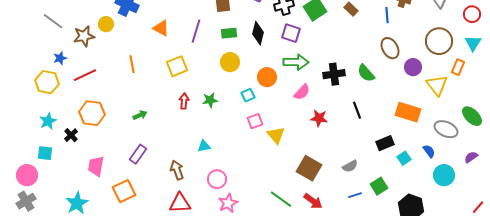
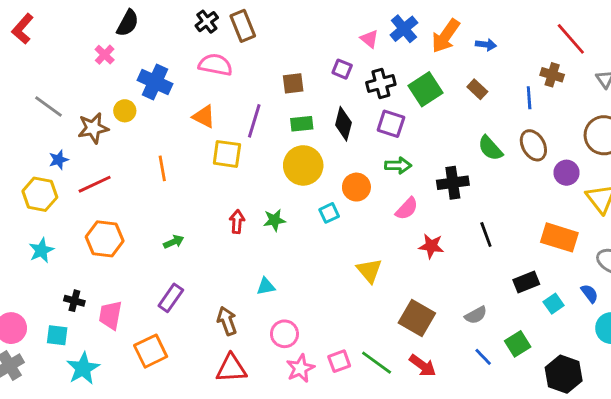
yellow circle: (230, 62) -> (303, 165), size x1.4
green arrow: (296, 62) -> (398, 165), size x0.7
yellow square: (177, 66) -> (227, 154), moved, turned 30
green semicircle: (366, 73) -> (490, 148), moved
pink square: (255, 121) -> (339, 361), moved
black cross: (71, 135) -> (74, 301), moved, turned -32
cyan square: (45, 153) -> (57, 335), moved
blue line: (355, 195) -> (483, 357), turned 64

